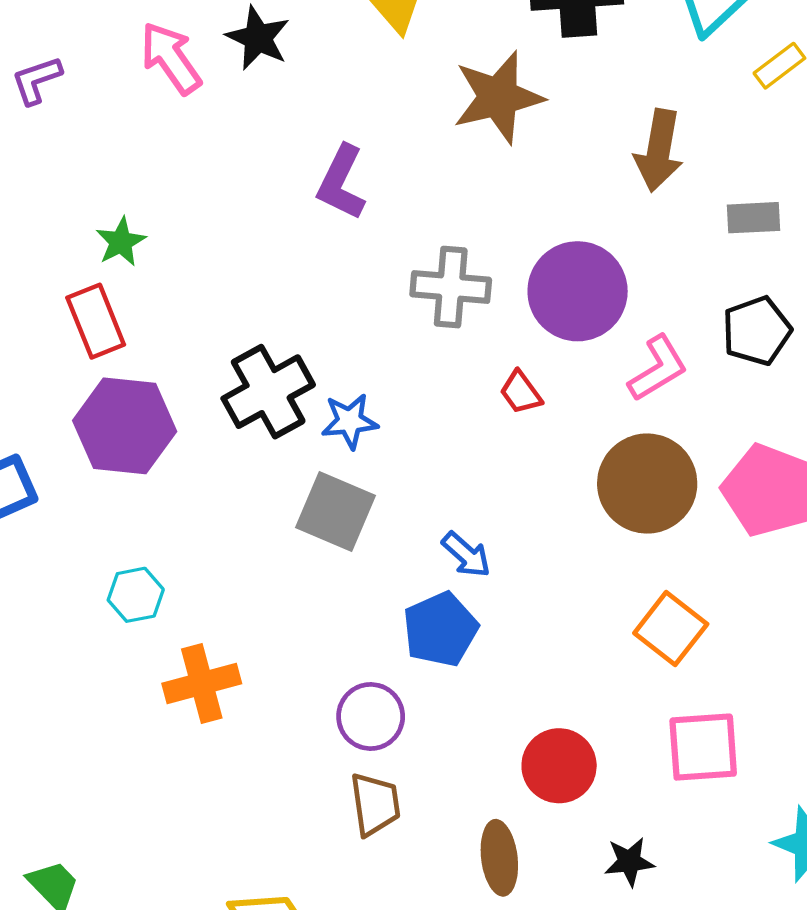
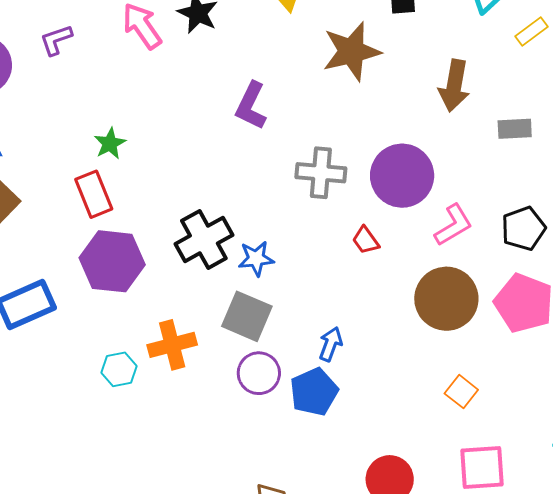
black pentagon: (757, 331) -> (523, 228), moved
blue arrow: (466, 555) -> (331, 344), turned -112
orange square: (671, 629) -> (461, 392), size x0.7
orange cross: (202, 683) -> (172, 345), moved
purple circle: (371, 716) -> (259, 373), moved

